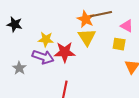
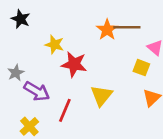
yellow triangle: (87, 37) -> (101, 96), moved
purple arrow: (43, 57) -> (37, 91), moved

